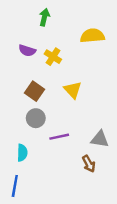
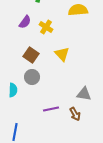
purple semicircle: (27, 50) -> (25, 22), turned -72
purple line: (59, 137) -> (51, 109), moved
cyan semicircle: (22, 153) -> (13, 90), moved

